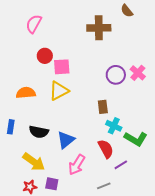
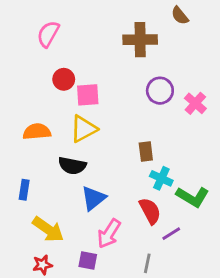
purple circle: (116, 75) -> (160, 91), moved
blue rectangle: (11, 127) -> (24, 190), moved
black semicircle: (39, 132) -> (72, 166), moved
purple square: (52, 184) -> (88, 260), moved
gray line: (104, 186) -> (147, 263), turned -56

